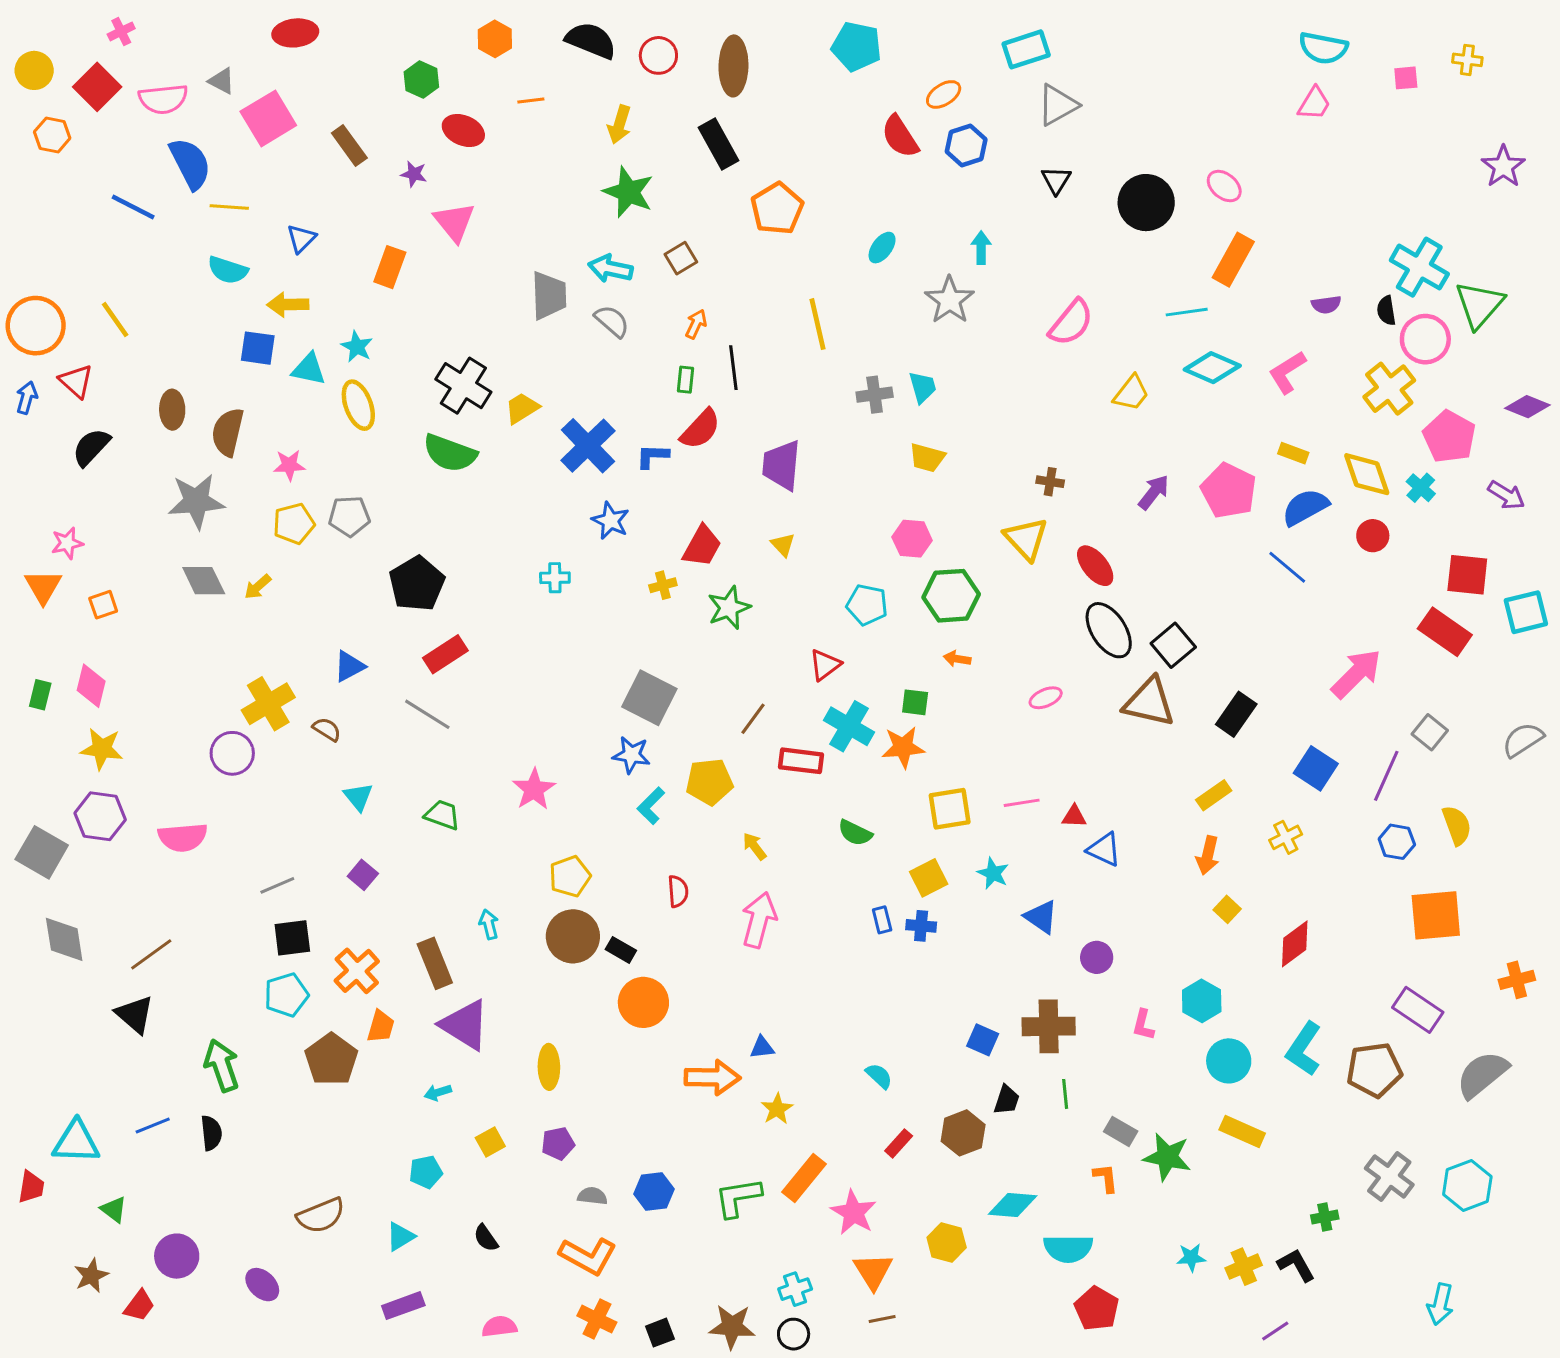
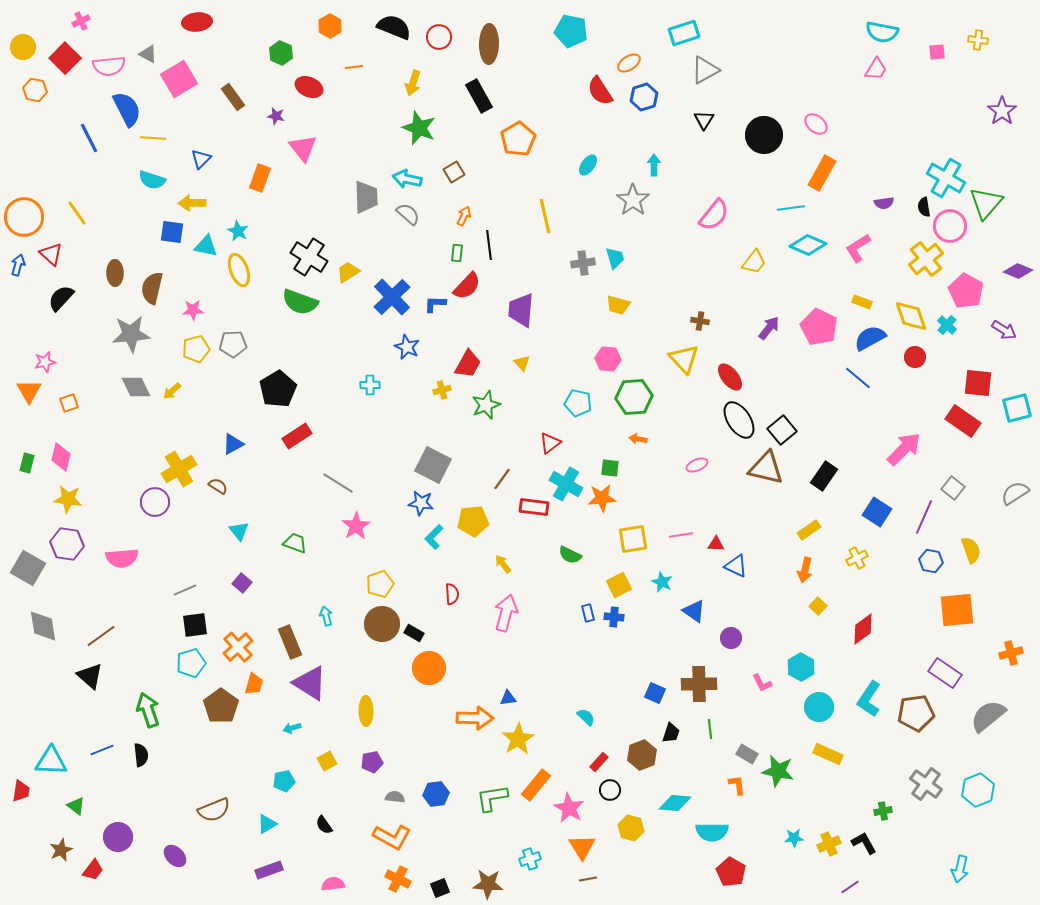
blue line: (133, 207) -> (89, 138), turned 36
gray line: (427, 714) -> (338, 483), moved
pink L-shape: (1143, 1025) -> (762, 683), turned -40
yellow star: (777, 1109) -> (518, 739), size x1.5
black circle: (794, 1334) -> (610, 790), moved

